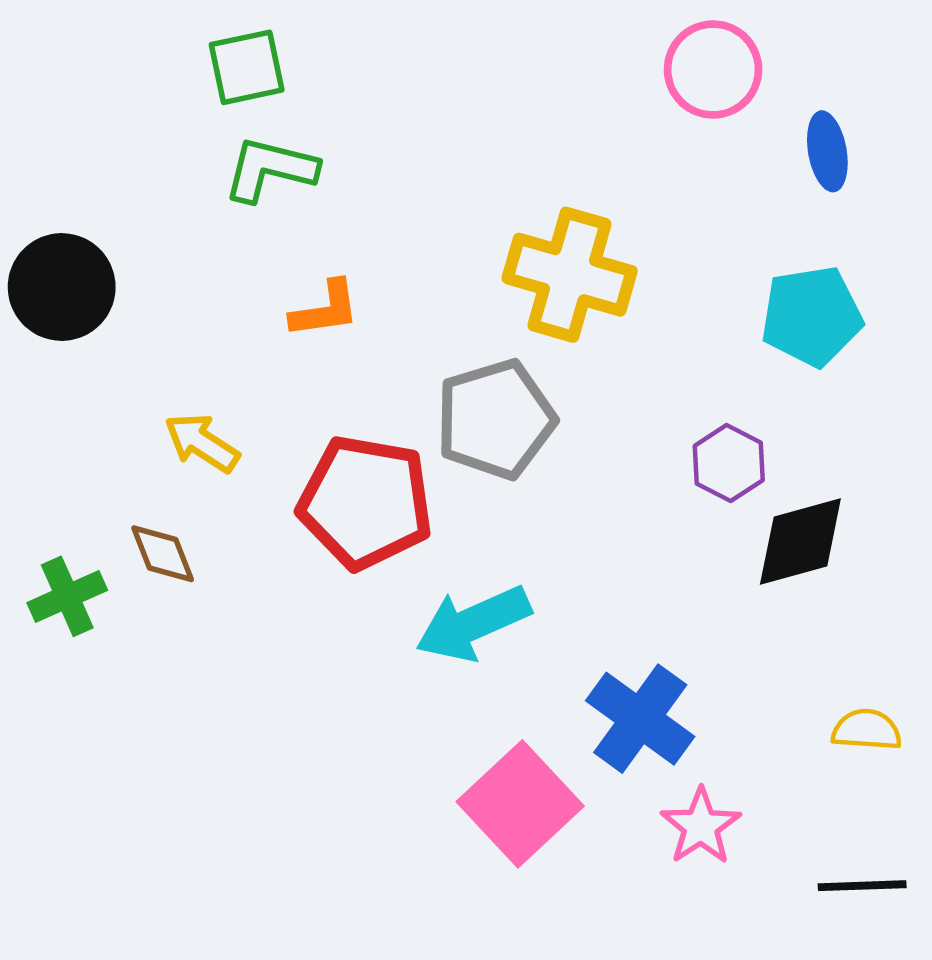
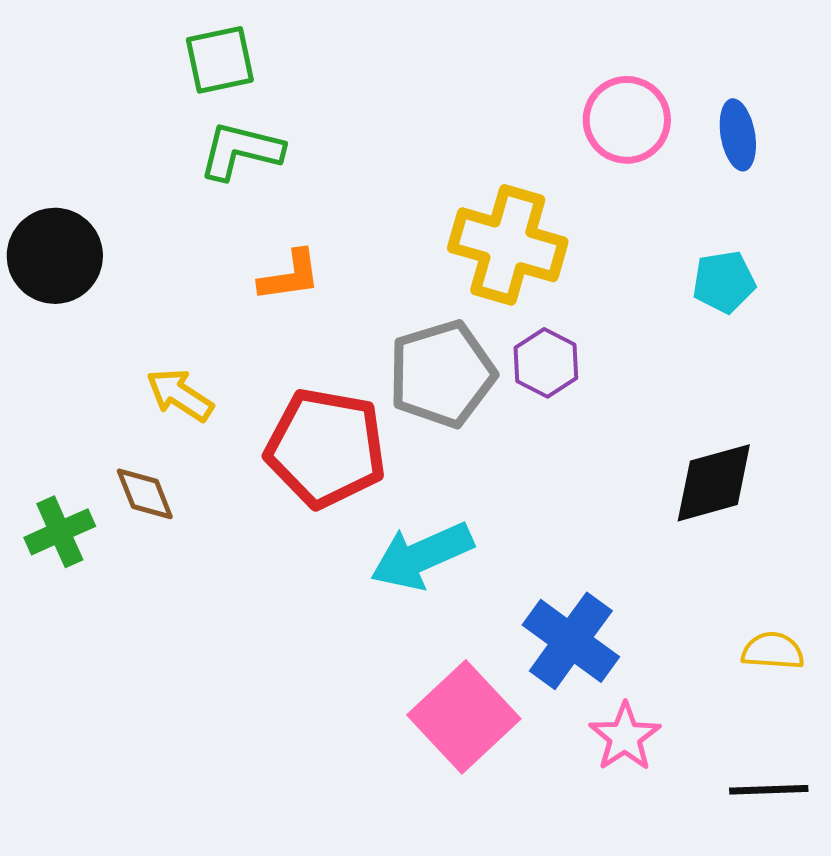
pink circle: (713, 70) -> (627, 120), moved
cyan pentagon: (812, 316) -> (724, 282), size x0.7
purple hexagon: (729, 463) -> (546, 363), moved

